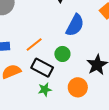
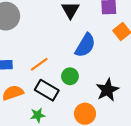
green star: (45, 89) -> (38, 115), moved

